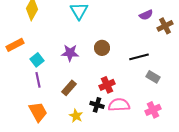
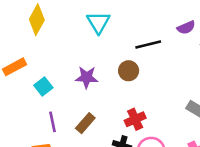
black line: (139, 57) -> (148, 45), moved
purple line: (38, 80) -> (53, 122), moved

